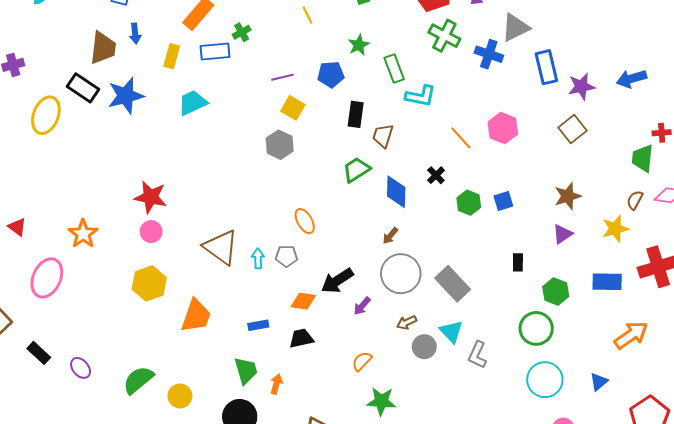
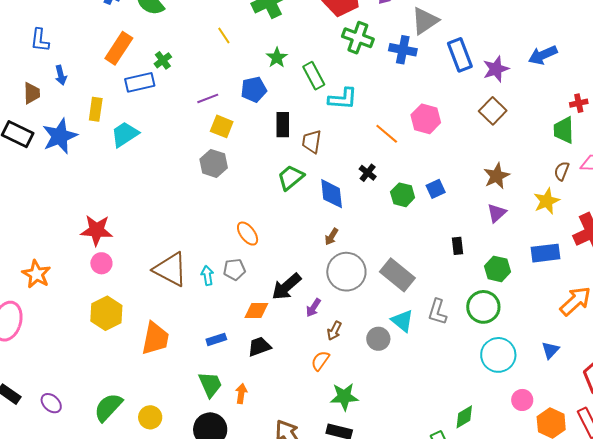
brown trapezoid: (103, 48) -> (32, 93), size x0.7
yellow rectangle: (172, 56) -> (96, 109), moved
brown arrow: (407, 322) -> (334, 331), moved, turned -30
gray L-shape: (477, 355) -> (437, 312), moved

